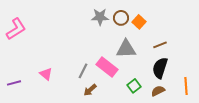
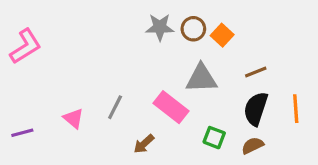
gray line: (83, 71) -> (115, 107), moved
green square: (134, 86) -> (214, 138), turned -32
orange line: (186, 86) -> (296, 109), moved

